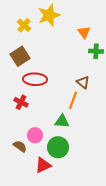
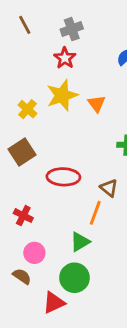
orange triangle: (84, 32) -> (97, 104), moved
red ellipse: (35, 79) -> (63, 177), moved
green triangle: (62, 121) -> (80, 242), turned -35
pink circle: (35, 135) -> (34, 253), moved

